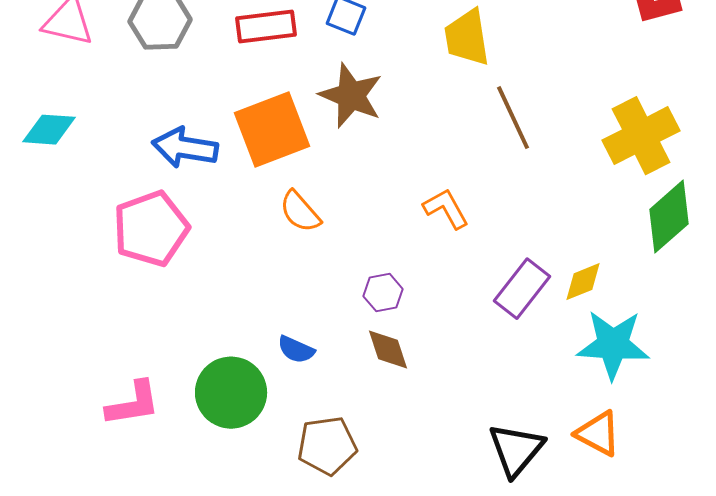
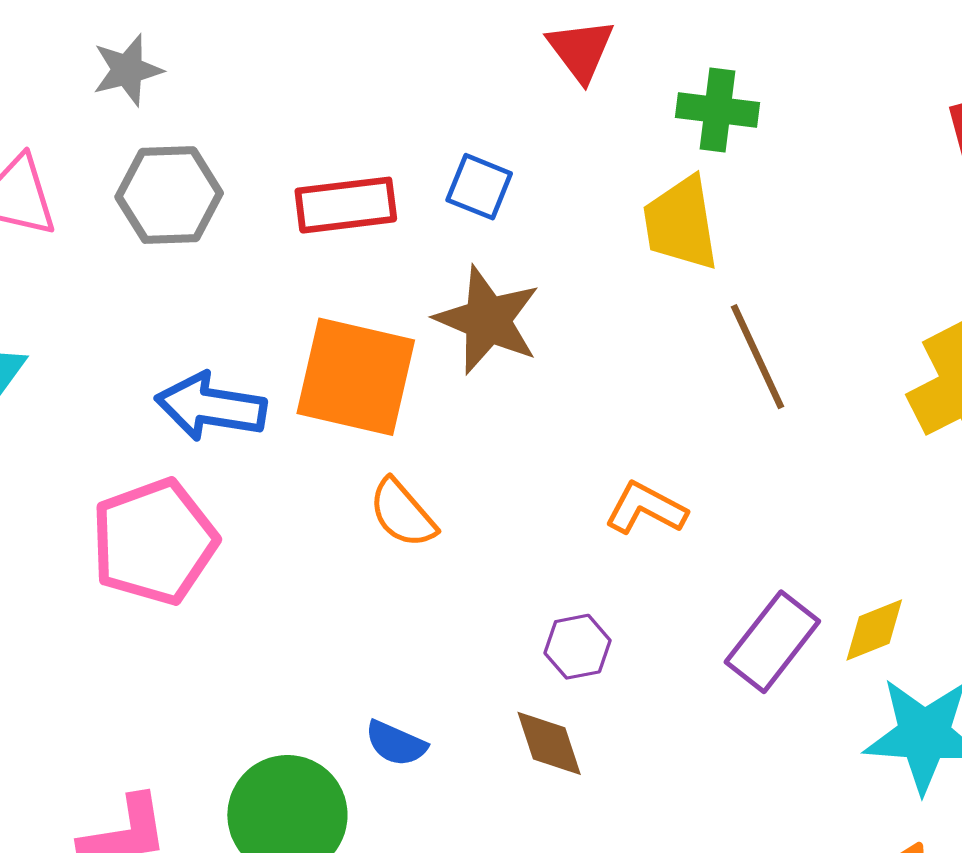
orange square: (272, 130) -> (356, 377), turned 34
orange L-shape: (446, 209) -> (646, 508), turned -33
purple hexagon: (383, 293) -> (577, 647), moved

